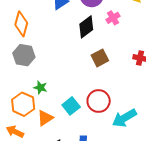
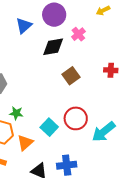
black diamond: (86, 27) -> (53, 47), turned 35

